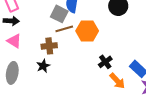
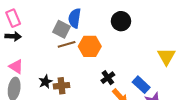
pink triangle: (14, 41) -> (16, 67), moved
brown cross: (49, 46) -> (62, 86), moved

